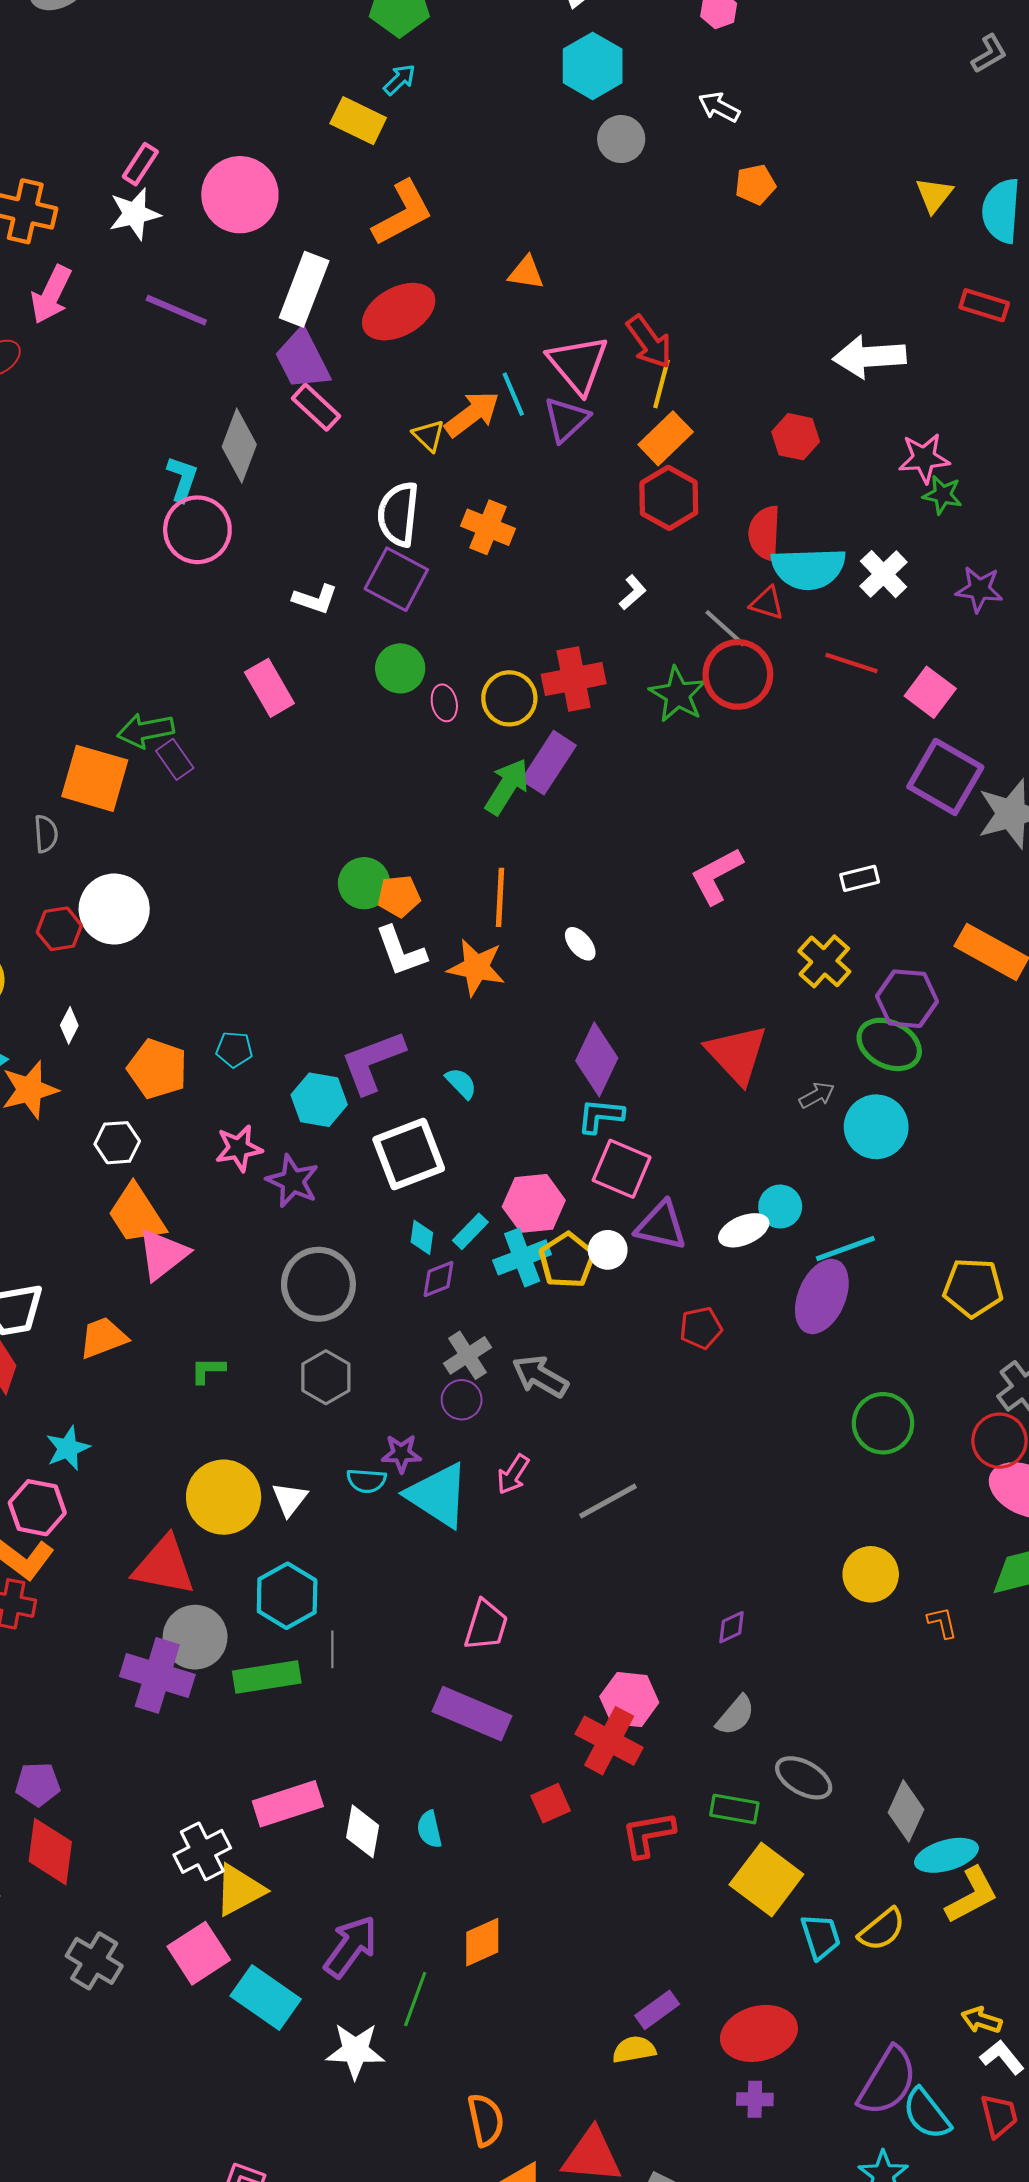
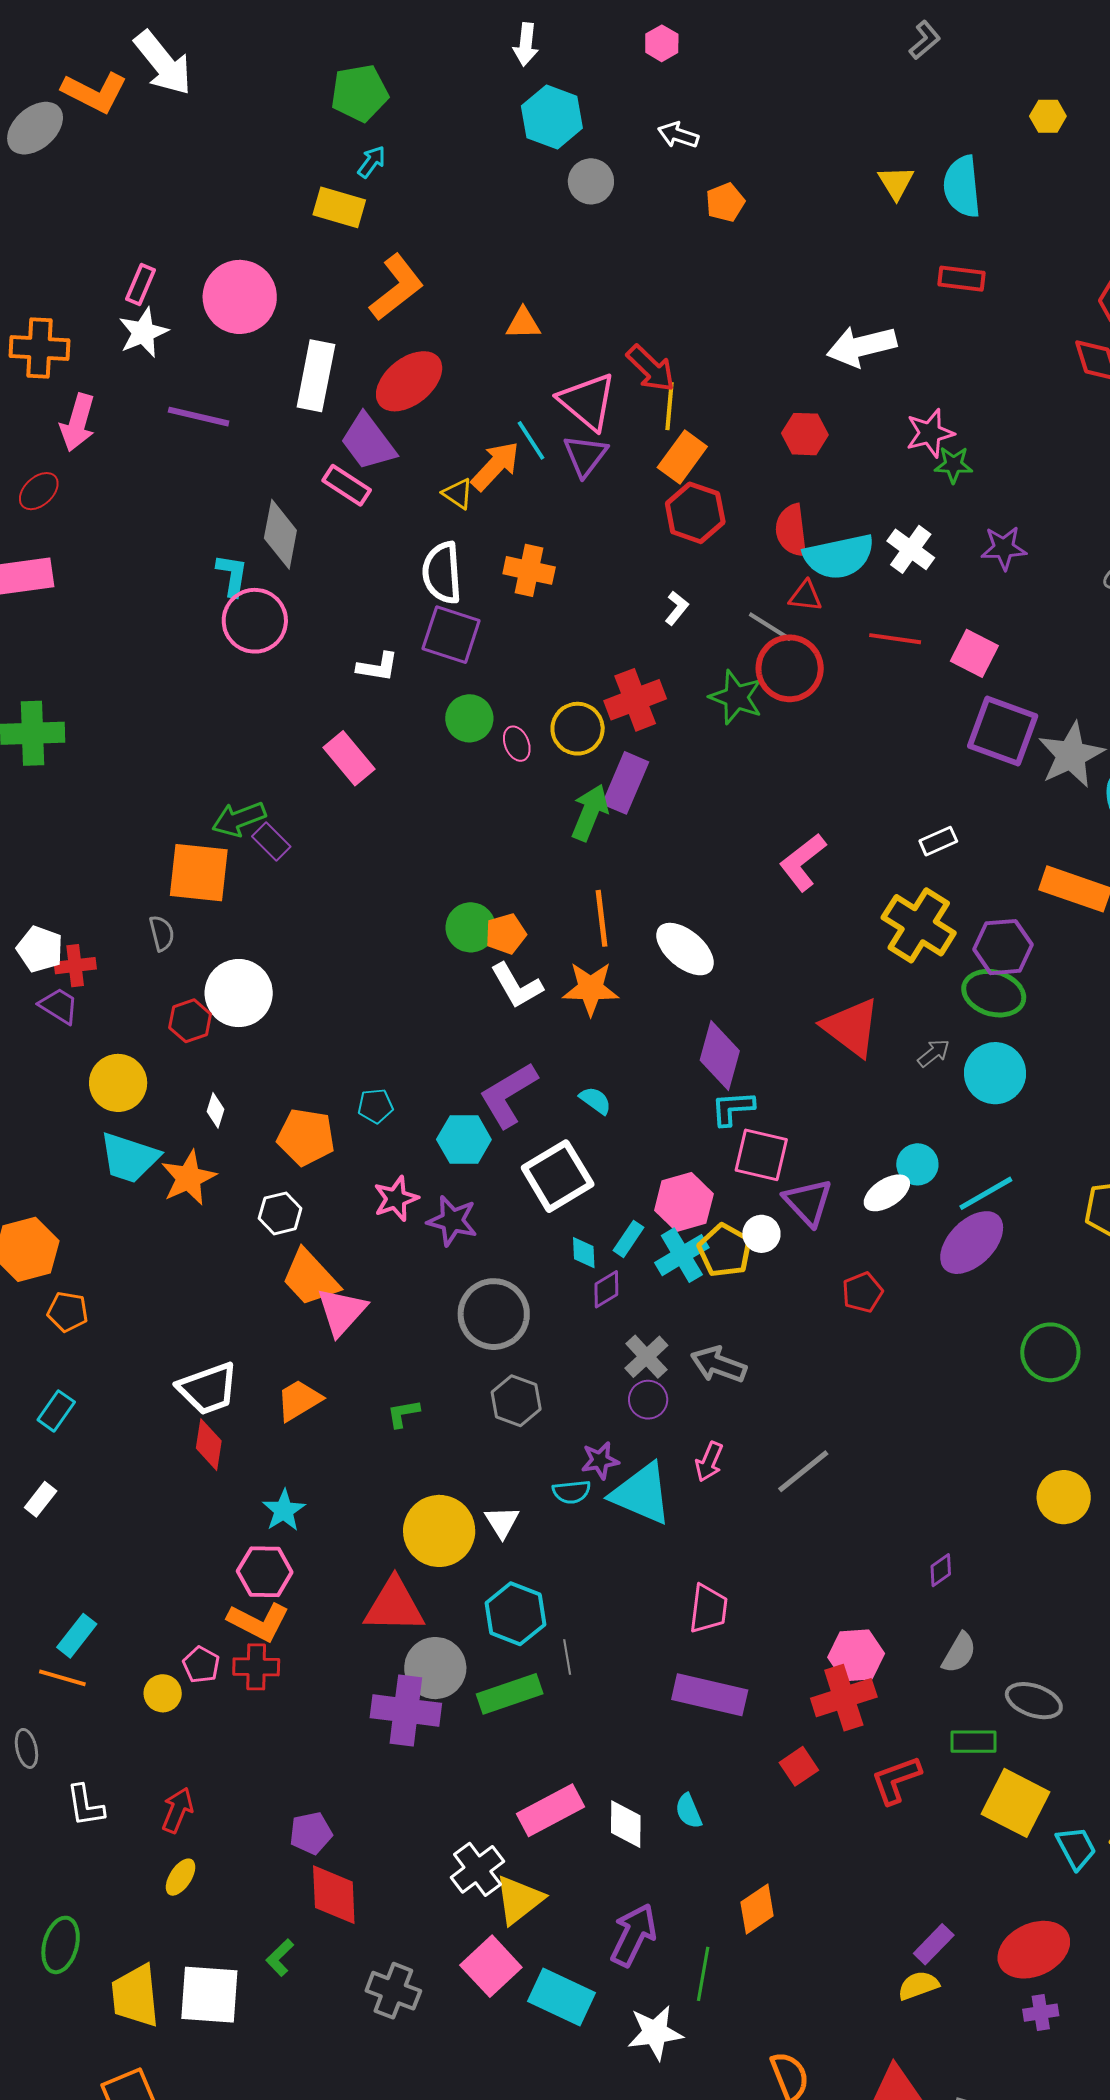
purple trapezoid: (302, 360) -> (368, 442), moved
white ellipse: (580, 944) -> (685, 949), size x1.8
yellow cross: (824, 961) -> (919, 925), size x1.4
purple triangle: (661, 1226) -> (808, 1202), turned 44
purple ellipse: (822, 1296) -> (972, 1243), turned 32
red cross: (609, 1741) -> (844, 1698), turned -36

